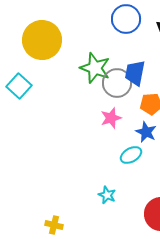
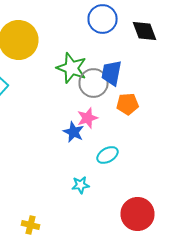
blue star: (146, 132) -> (74, 132), moved
cyan star: (107, 195) -> (80, 185), moved, turned -30

